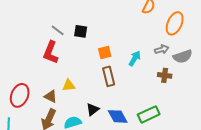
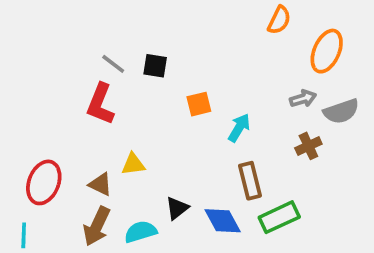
cyan arrow: (135, 58) -> (239, 128), moved
brown cross: (165, 75) -> (308, 146), turned -32
brown rectangle: (109, 76) -> (250, 181), moved

